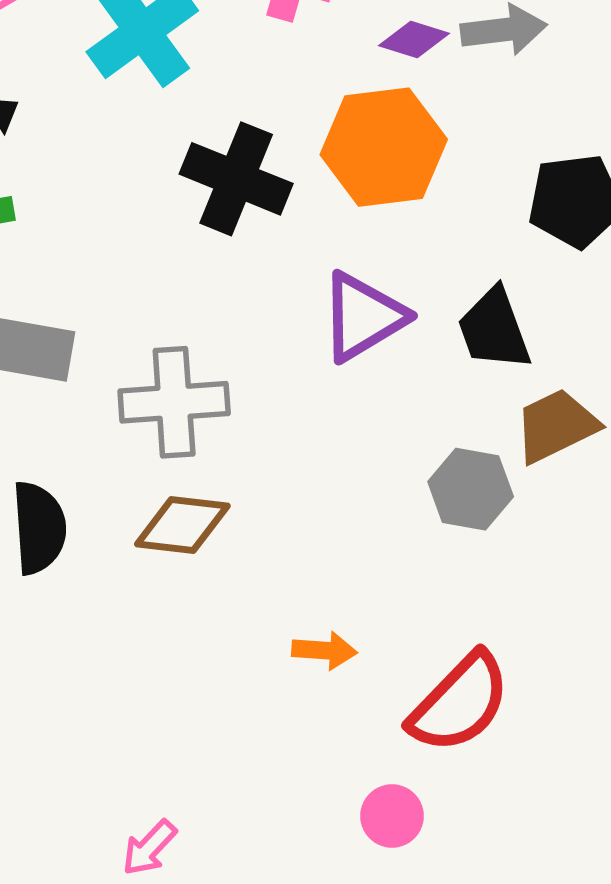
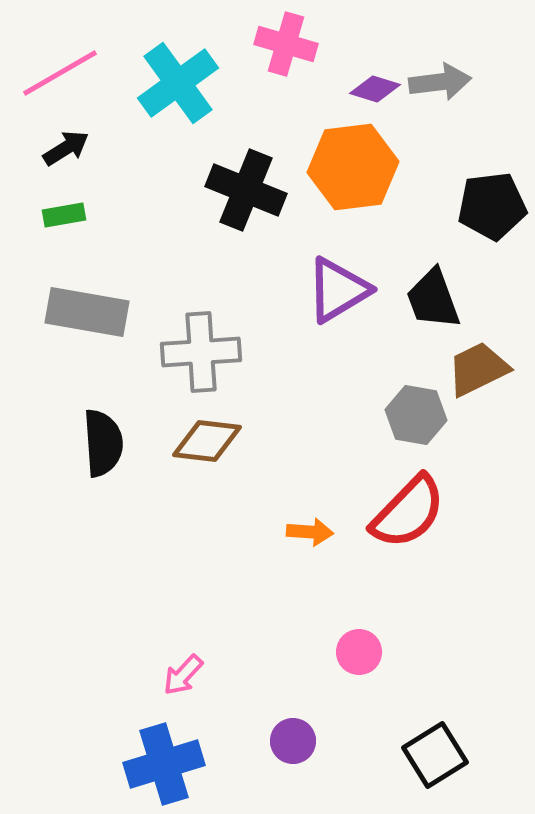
red semicircle: (460, 703) -> (408, 512), moved

